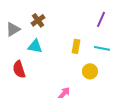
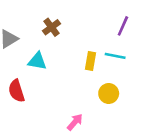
brown cross: (38, 20) -> (52, 27), moved
cyan line: (102, 48) -> (115, 56), moved

